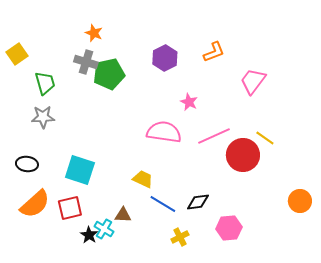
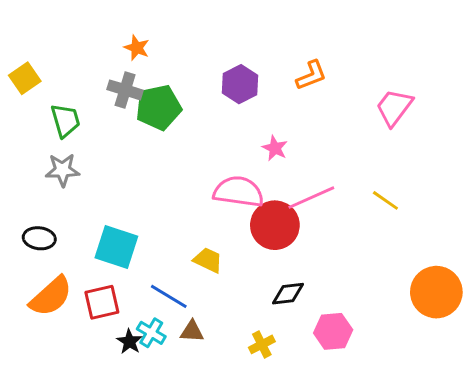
pink trapezoid: (253, 81) -> (394, 107), moved
red circle: (243, 155) -> (275, 225), moved
orange circle: (300, 201) -> (436, 292), size x1.5
blue line: (163, 204) -> (169, 296), moved
brown triangle: (123, 215) -> (192, 331), moved

